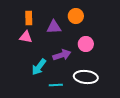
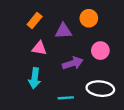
orange rectangle: (29, 18) -> (35, 21), turned 40
pink triangle: (26, 37) -> (39, 48), moved
cyan arrow: (39, 67) -> (35, 78), moved, turned -30

